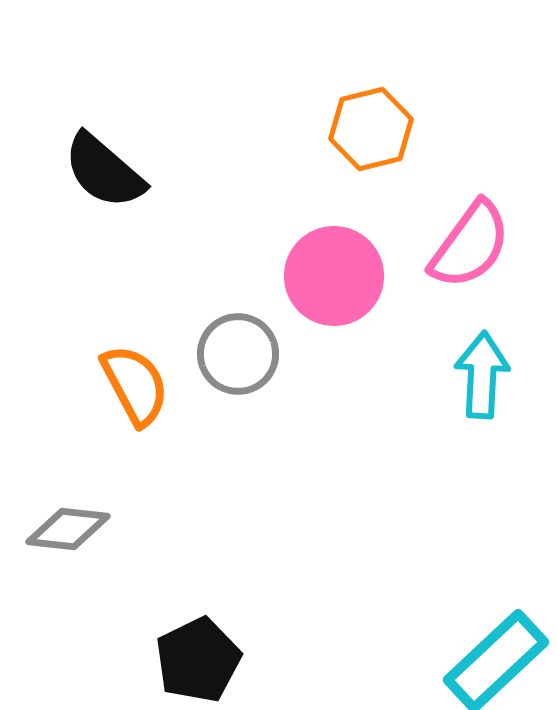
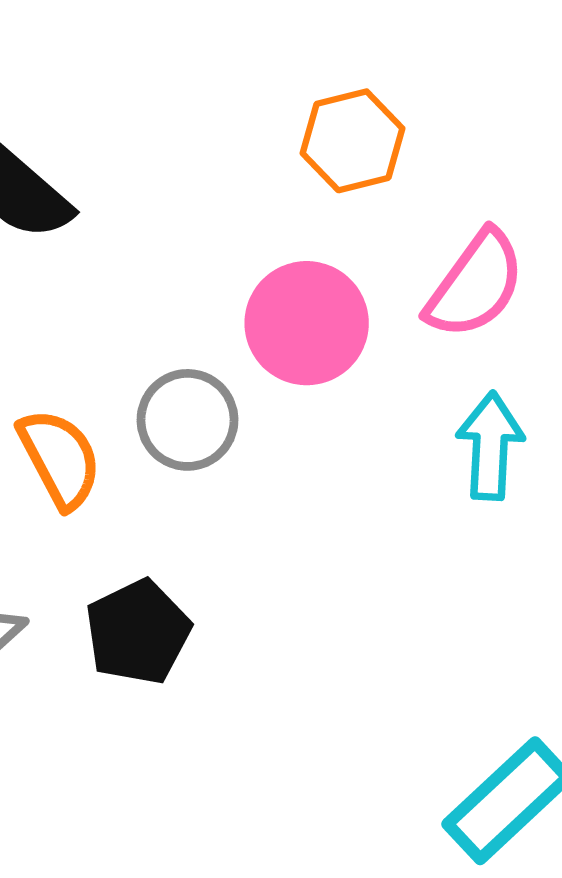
black pentagon: (198, 660) -> (138, 632), moved

